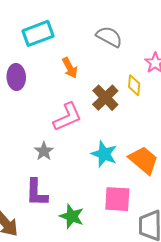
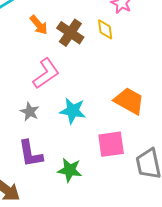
brown cross: (105, 98) -> (70, 33), moved
cyan star: (104, 154) -> (73, 111), moved

